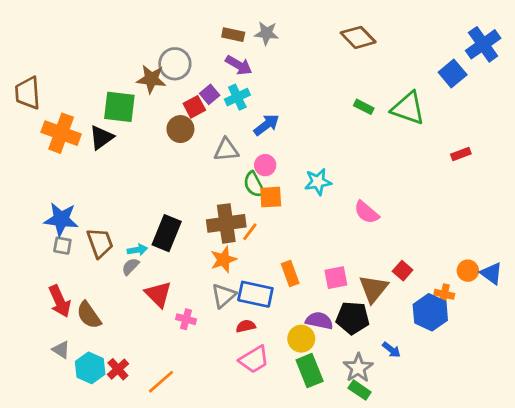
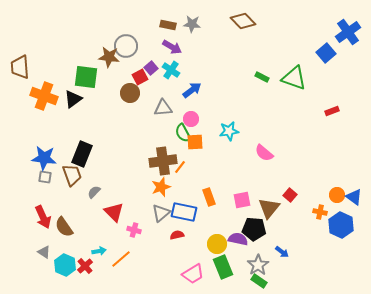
brown diamond: (358, 37) -> (243, 21), moved
cyan cross: (237, 97) -> (171, 70), turned -30
black rectangle: (167, 233) -> (82, 154), moved
cyan arrow: (137, 250) -> (99, 251), moved
blue hexagon: (430, 312) -> (341, 225), moved
purple semicircle: (319, 321) -> (238, 239), moved
pink trapezoid: (254, 359) -> (193, 274), moved
orange line: (161, 382) -> (121, 259), moved

